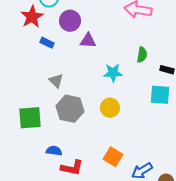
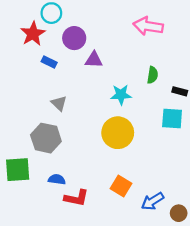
yellow circle: (110, 108) -> (118, 133), size x1.5
gray hexagon: (70, 109) -> (46, 138), moved
green square: (30, 118) -> (18, 170), moved

